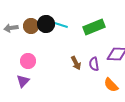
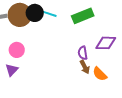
brown circle: (31, 26) -> (20, 15), size x1.5
brown arrow: (76, 63) -> (85, 67), moved

